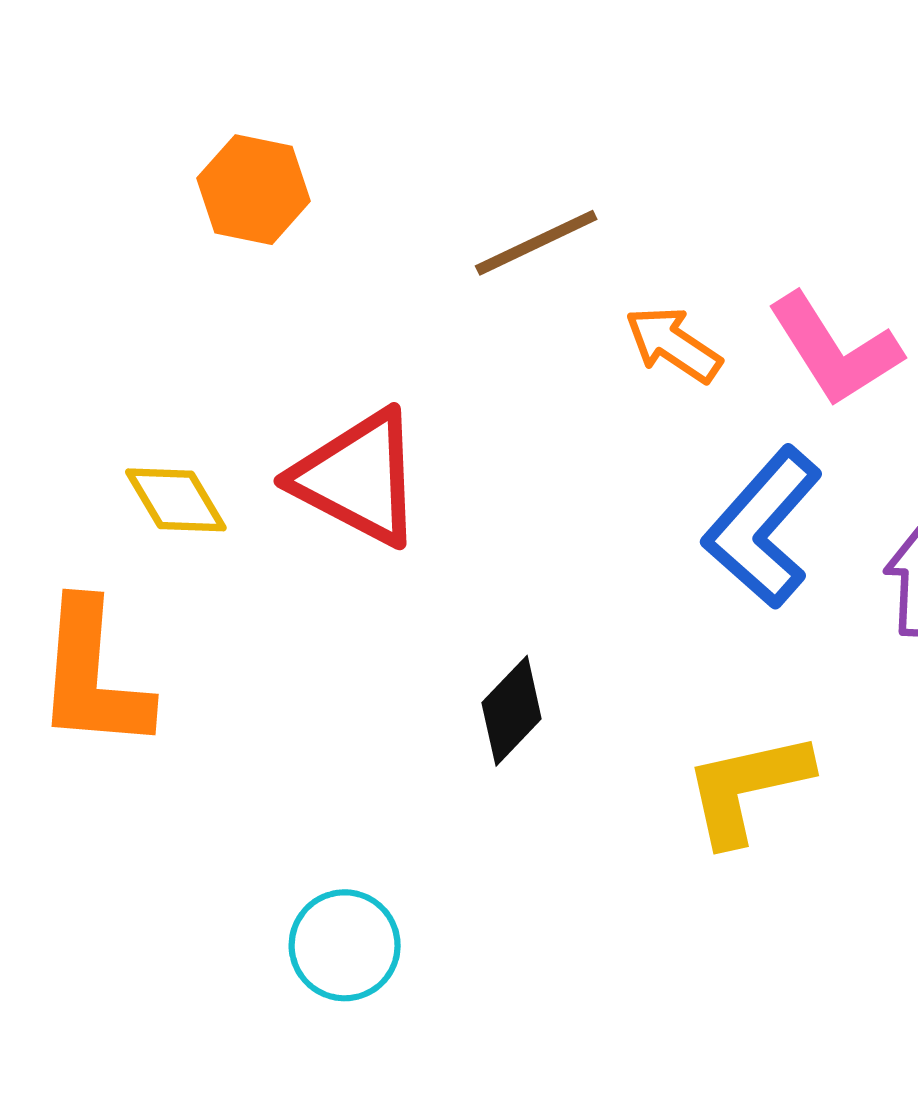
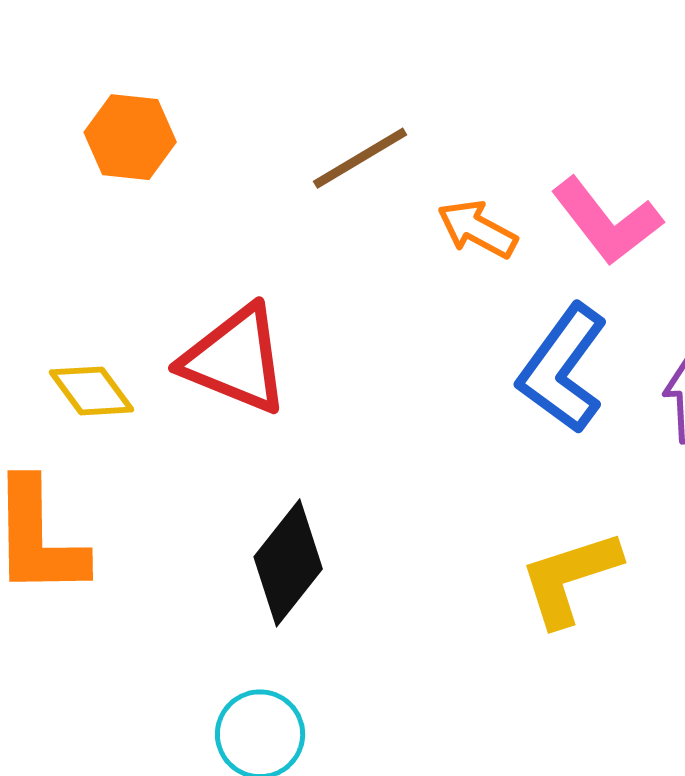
black diamond: (512, 711) -> (288, 563), moved, size x1.4

